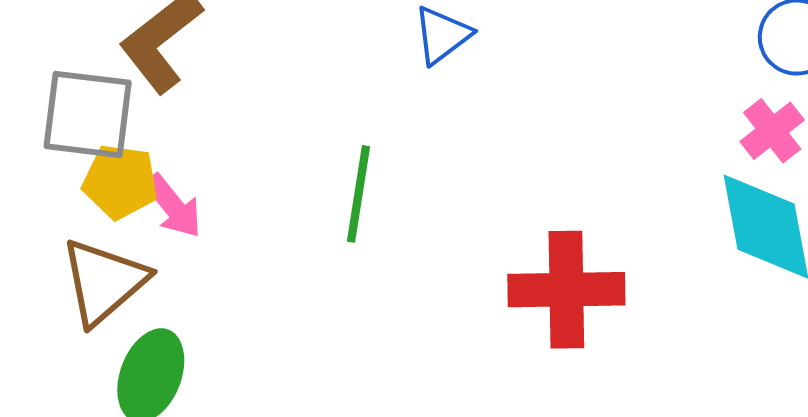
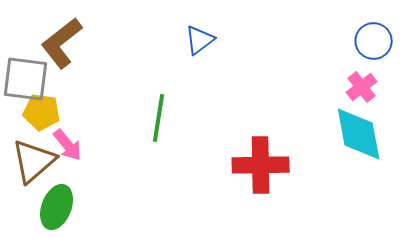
pink arrow: (173, 206) -> (68, 145), moved

